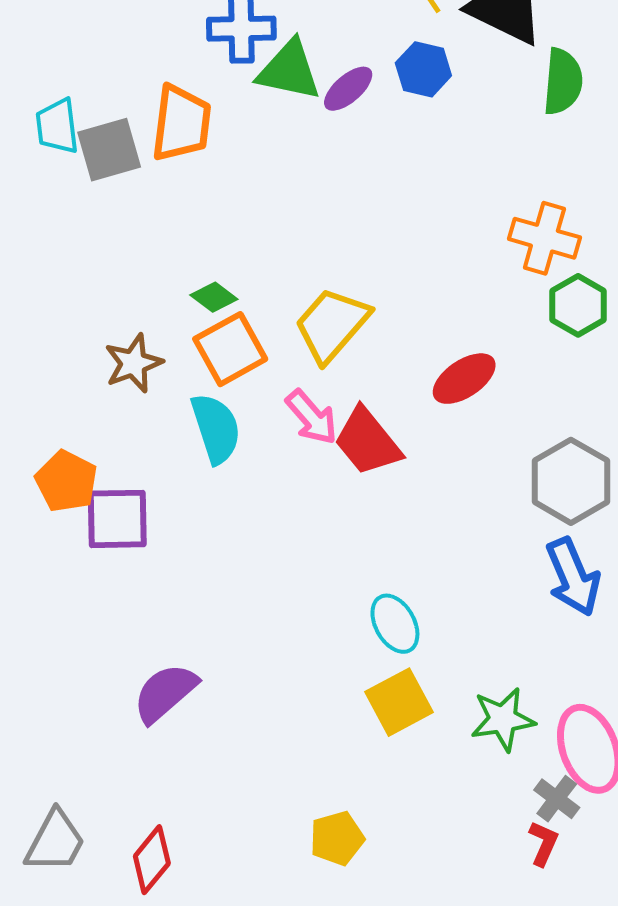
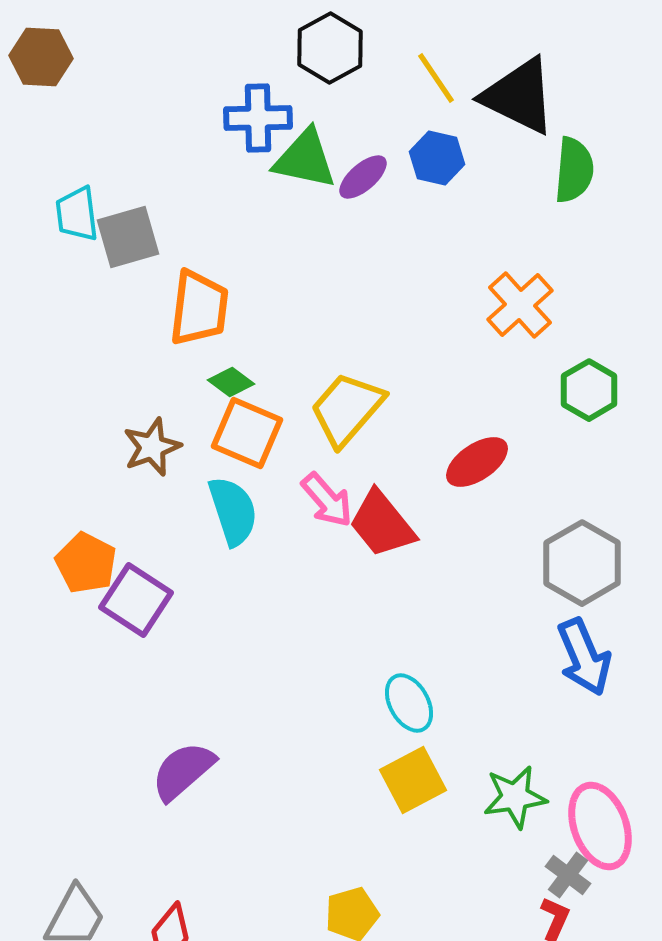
orange trapezoid: (181, 123) -> (199, 308), moved
orange cross: (544, 238) -> (520, 305), moved, turned 32
orange square: (230, 349) -> (247, 433), turned -38
purple square: (117, 519) -> (136, 600), turned 34

